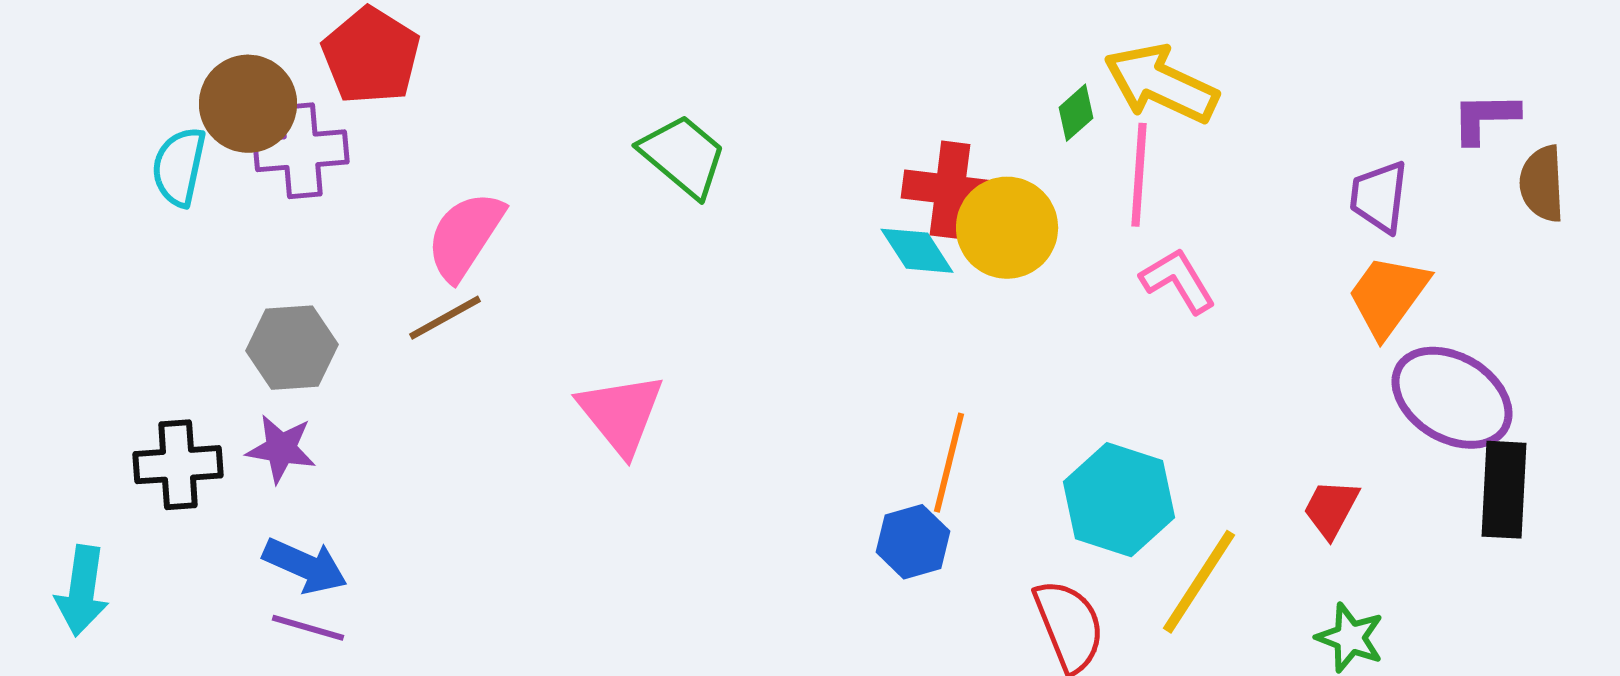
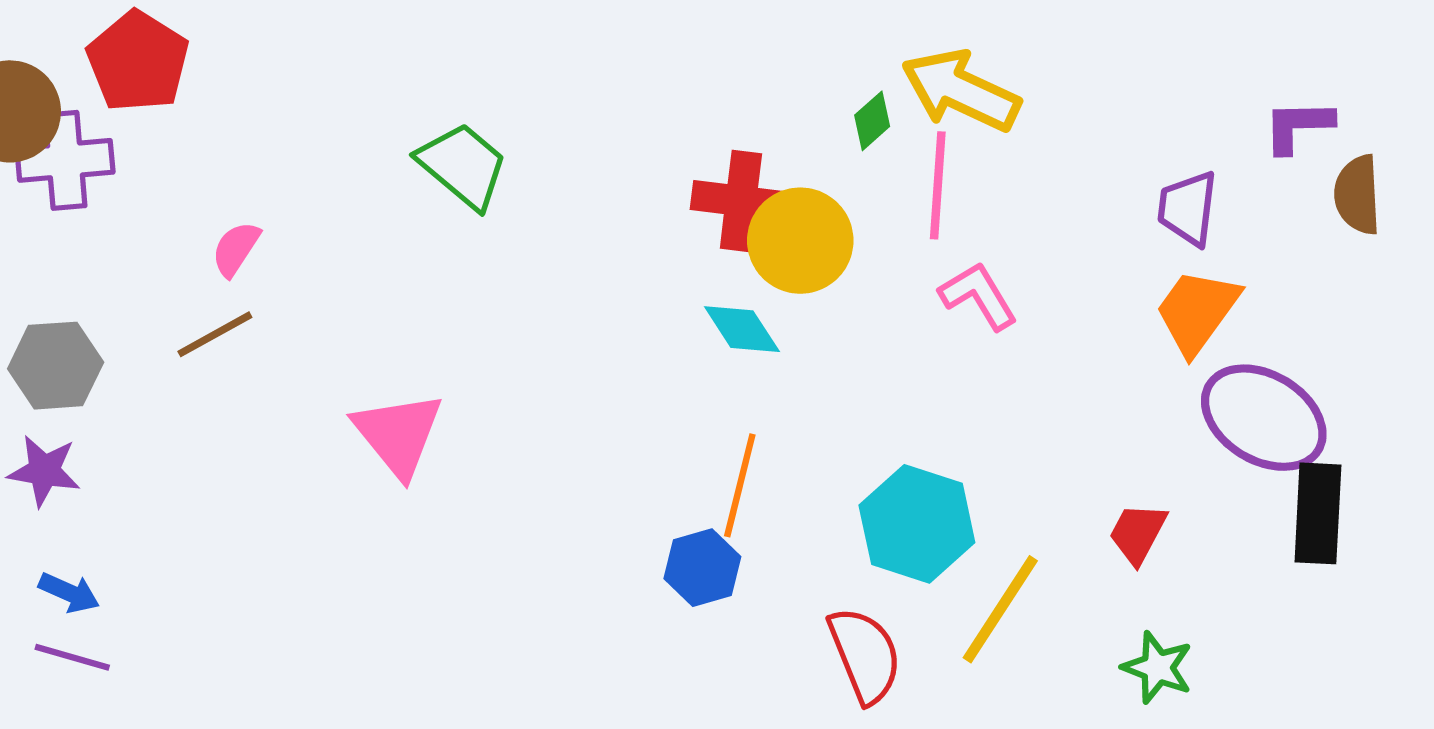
pink semicircle: (465, 236) -> (236, 249), size x0.6
cyan diamond: (917, 251) -> (742, 329), moved
blue arrow: (305, 566) -> (69, 593), size x0.7

